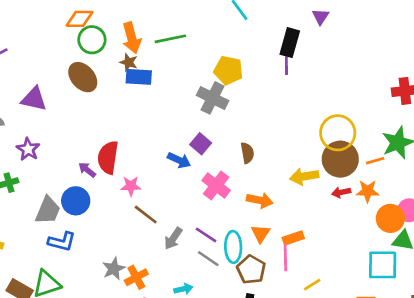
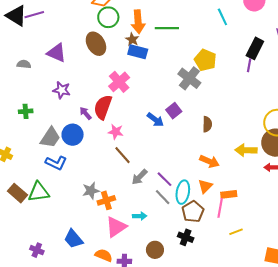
purple star: (28, 149) -> (62, 90), moved, turned -30
pink cross: (216, 185) -> (119, 82), moved

